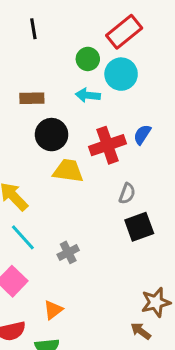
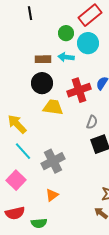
brown rectangle: (32, 98) -> (43, 59), moved
gray cross: (68, 252) -> (53, 161), size x1.6
orange triangle: (53, 310) -> (52, 195), moved

